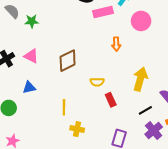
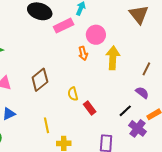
pink circle: (141, 21) -> (96, 35), moved
yellow arrow: (140, 79) -> (113, 58), moved
yellow semicircle: (97, 82) -> (73, 94), turned 88

